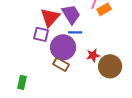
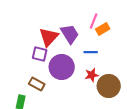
blue line: (75, 32) -> (91, 52), moved
brown rectangle: (61, 64) -> (37, 84), moved

